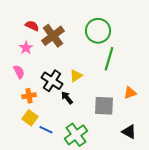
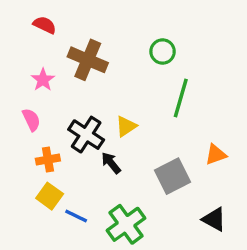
red semicircle: (32, 26) -> (45, 25), moved
green circle: (98, 31) -> (163, 52), size x0.6
brown cross: (53, 36) -> (88, 60), turned -30
gray square: (104, 106) -> (173, 176), turned -30

